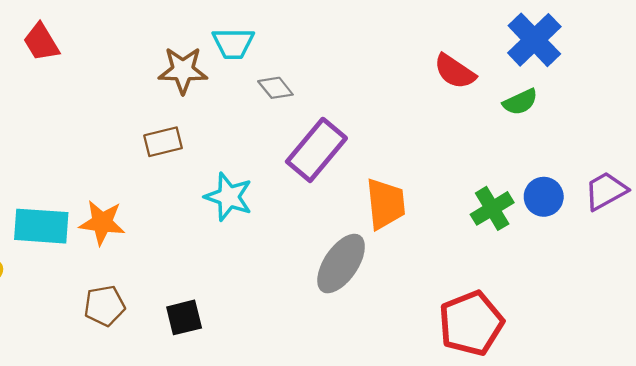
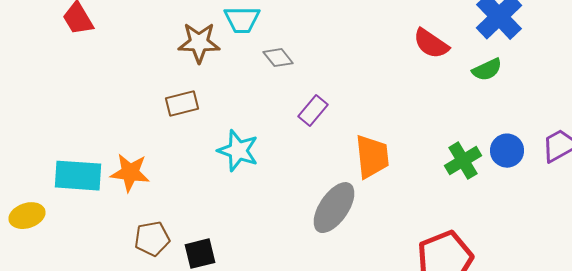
purple rectangle: (316, 150) -> (313, 111), size x0.6
brown pentagon: (104, 306) -> (152, 239), moved

